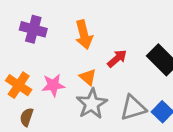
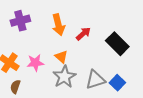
purple cross: (33, 29) -> (20, 21), turned -30
red arrow: (117, 59) -> (83, 34), moved

